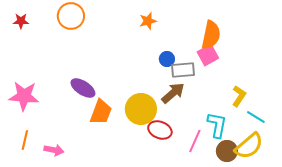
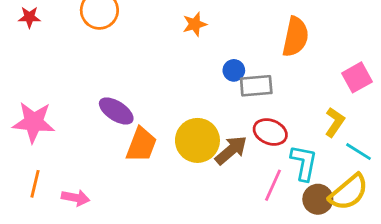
orange star: (148, 21) -> (195, 24), moved
pink square: (208, 55) -> (357, 77), moved
brown arrow: (173, 93) -> (231, 150), moved
red ellipse: (160, 130) -> (270, 132), moved

